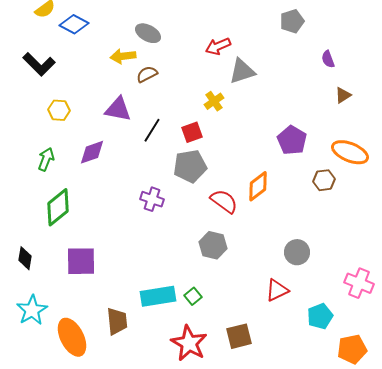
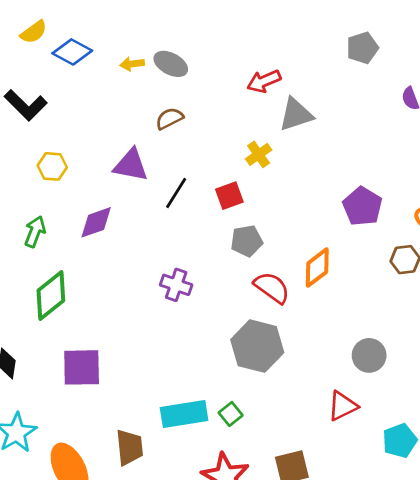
yellow arrow: (123, 56) -> (132, 64), moved, size x0.7
gray pentagon: (190, 166) -> (247, 241), moved, size x0.7
gray hexagon: (213, 245) -> (257, 346), size x1.4

